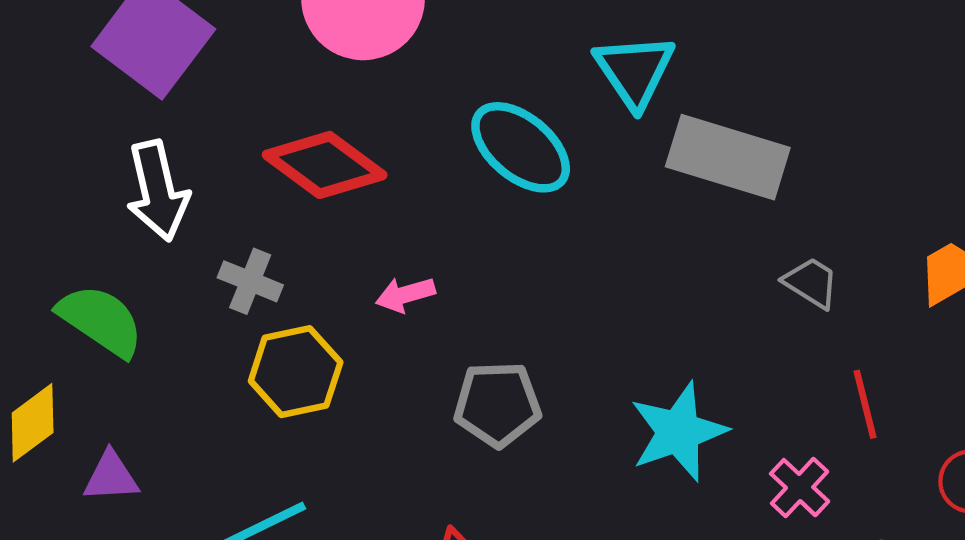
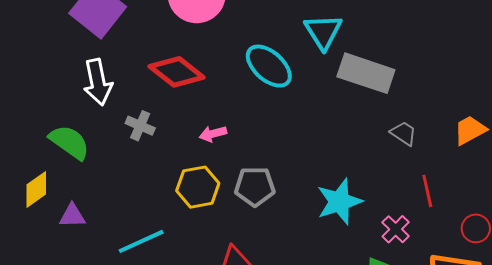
yellow hexagon: (296, 372) -> (198, 187), moved

